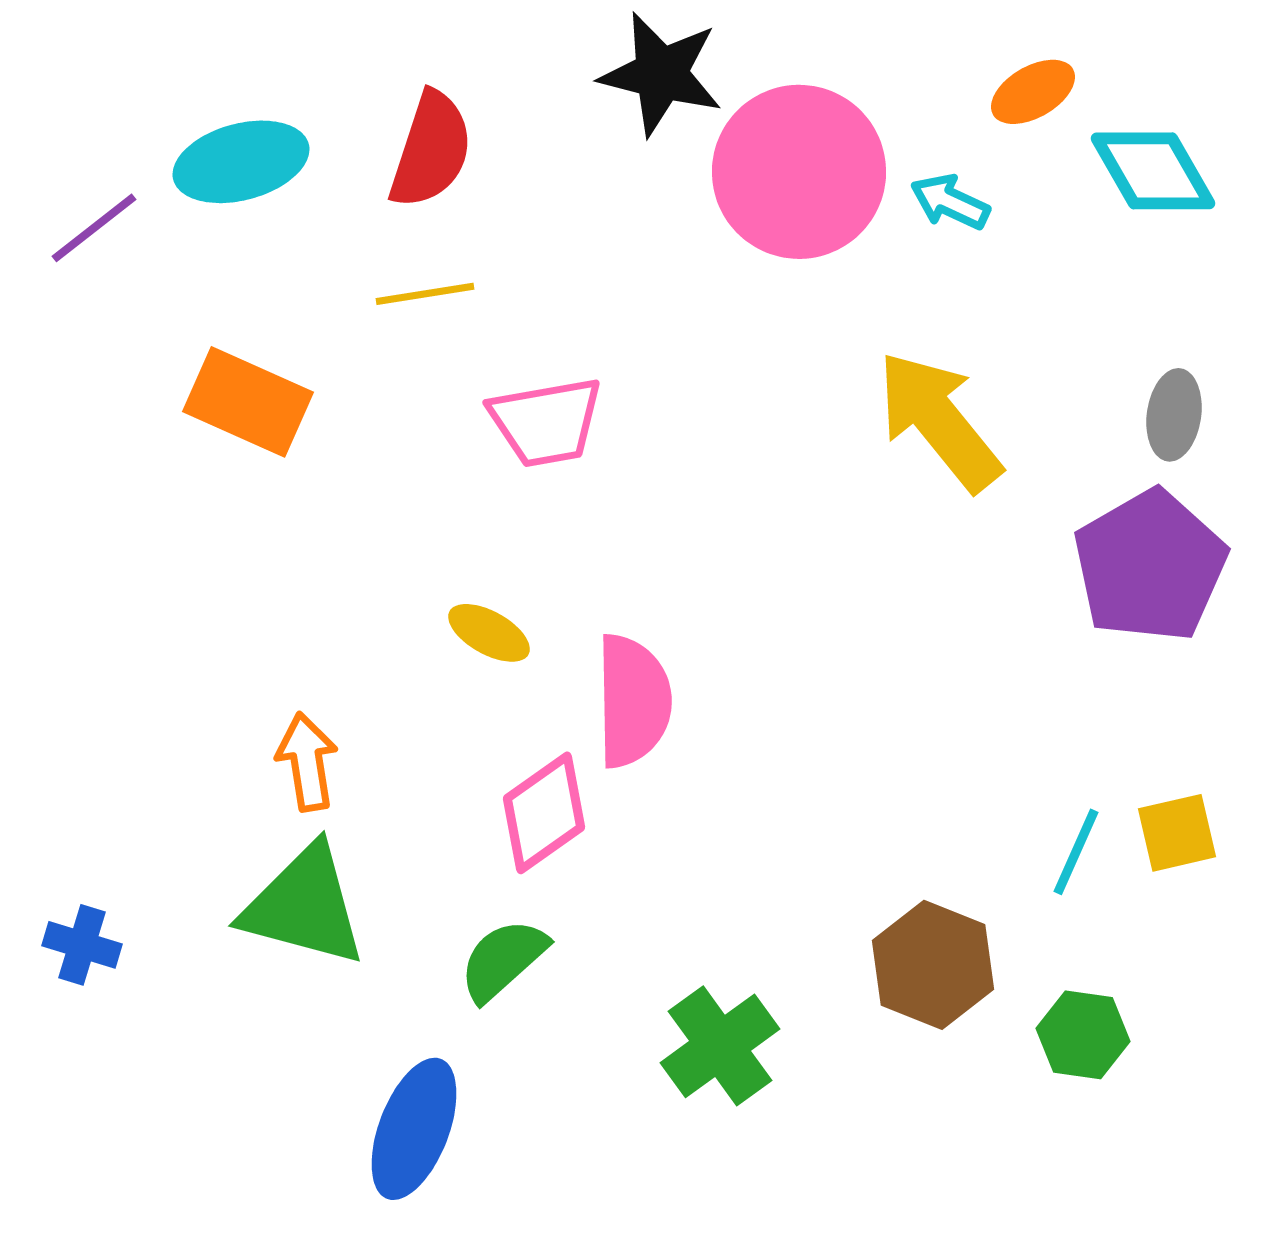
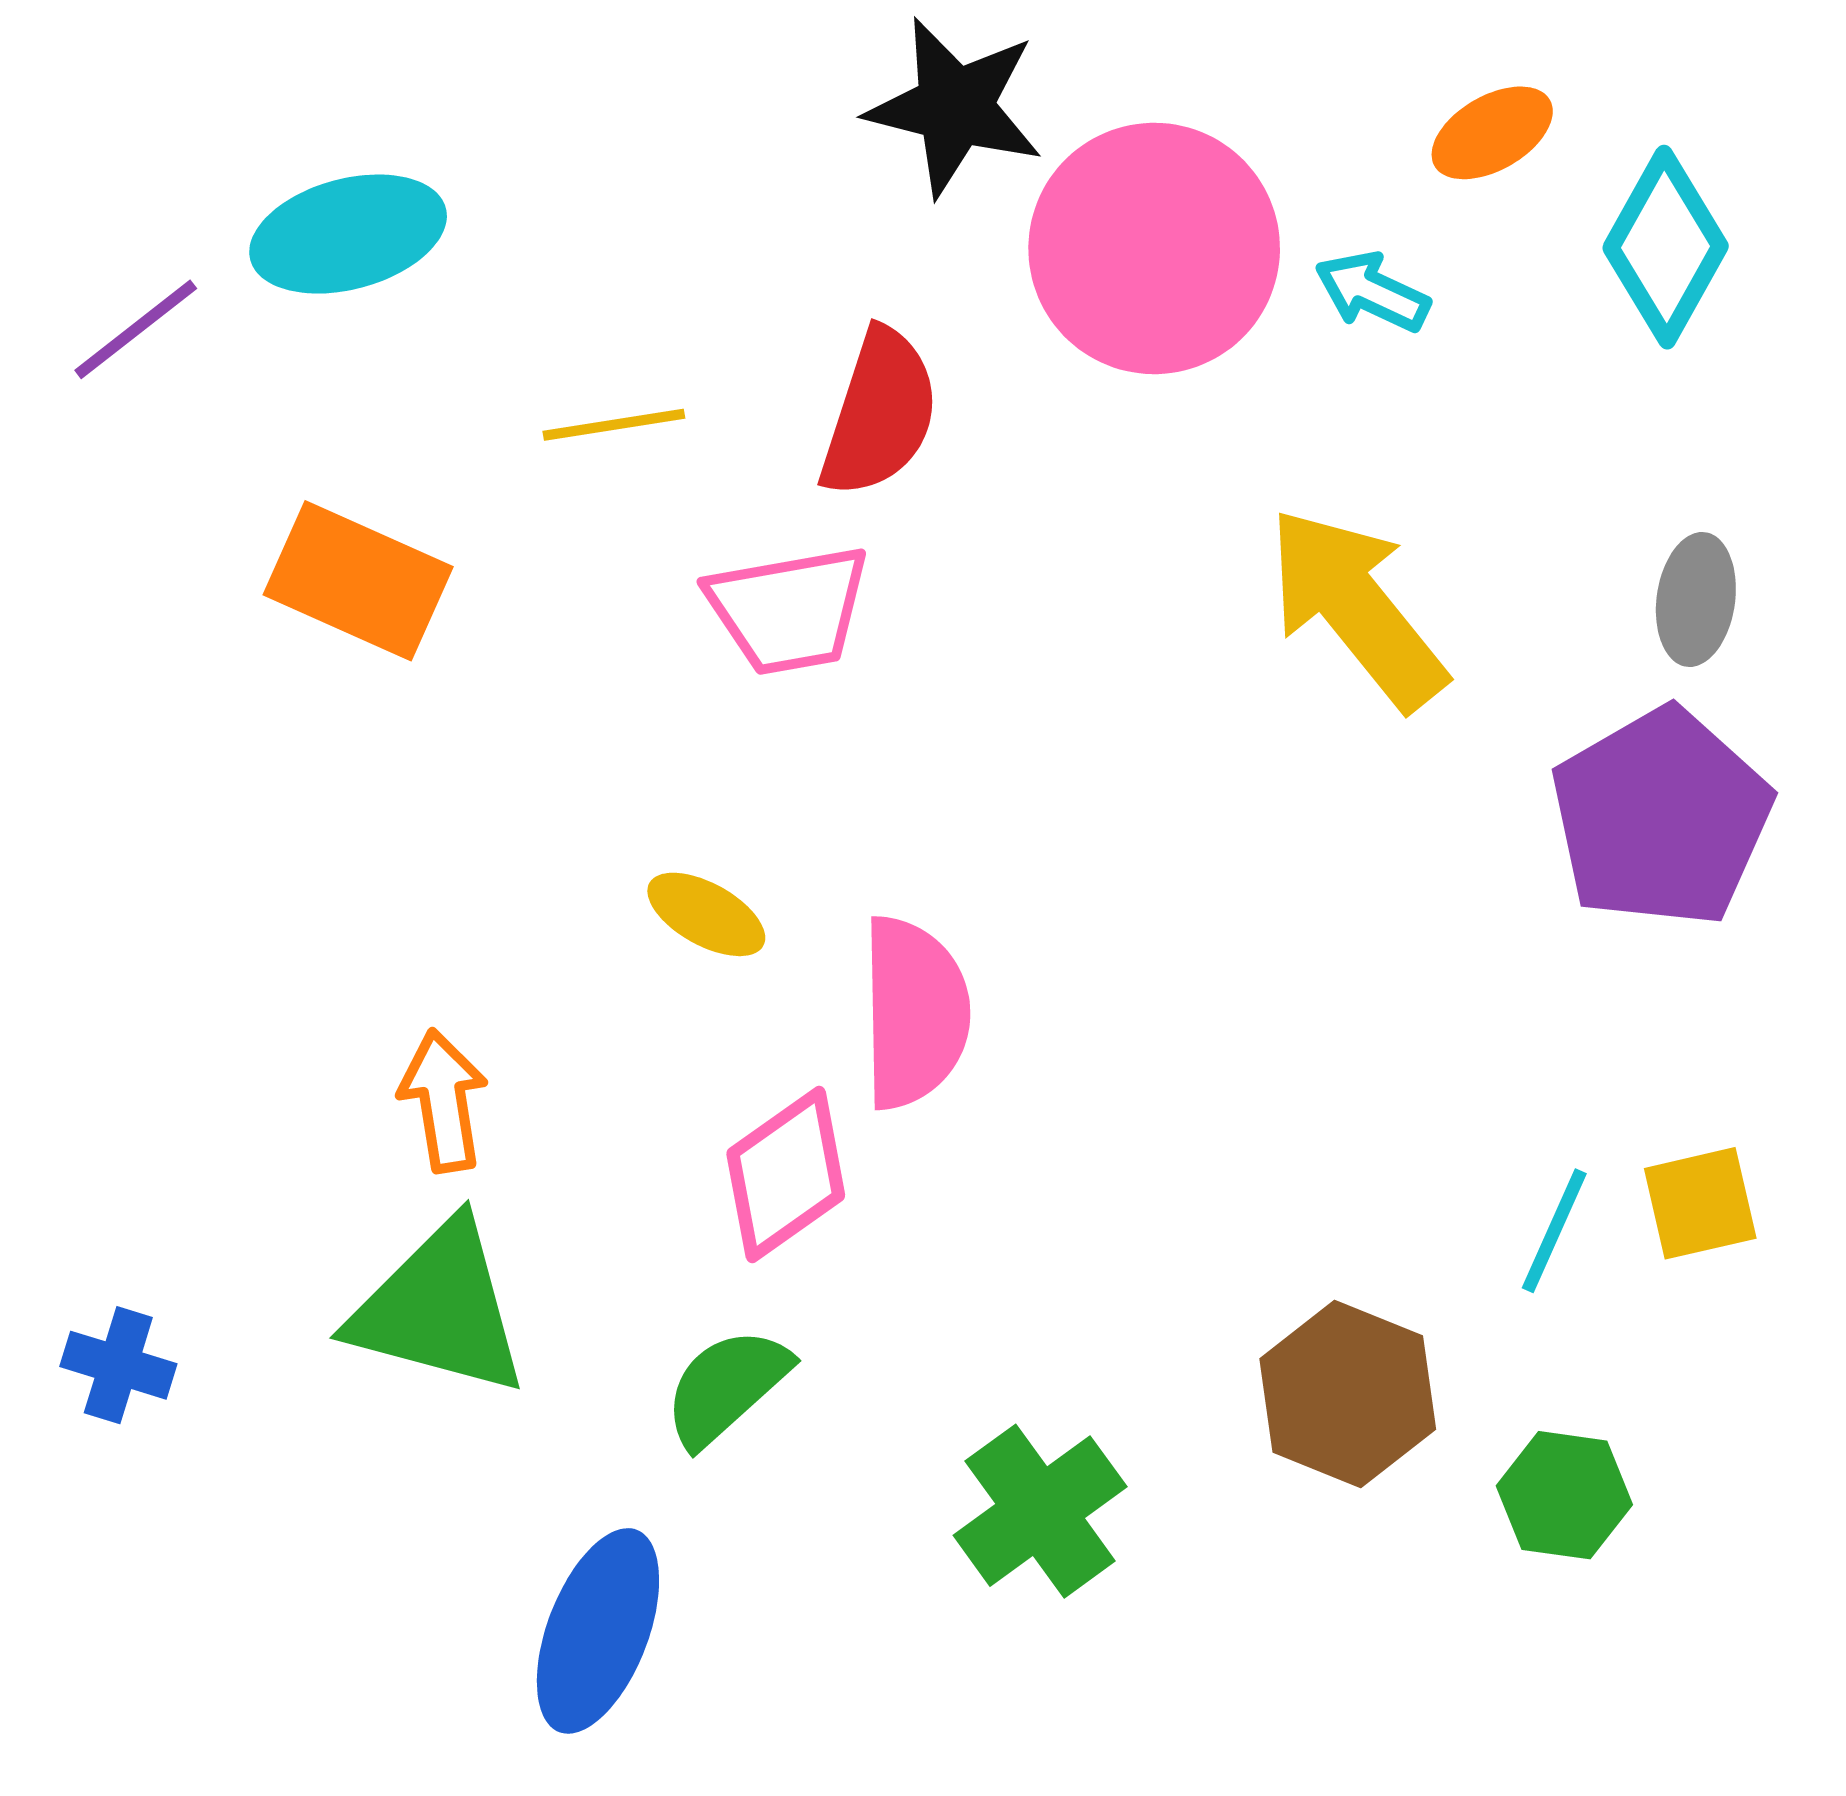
red semicircle: (431, 150) -> (880, 413), moved
cyan diamond: (1153, 171) -> (1666, 247), turned 59

